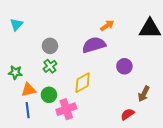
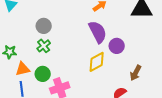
purple semicircle: (94, 45) -> (98, 32), moved, turned 80
yellow diamond: (83, 83) -> (97, 62), moved

